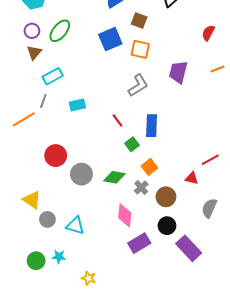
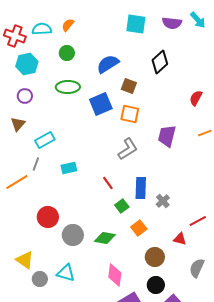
green ellipse: (60, 31) -> (68, 87), moved, turned 50
brown triangle: (34, 52) -> (18, 124), moved
gray cross: (141, 188) -> (163, 201), moved
cyan triangle: (75, 226) -> (66, 273), moved

